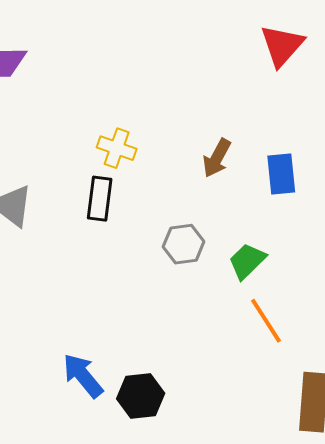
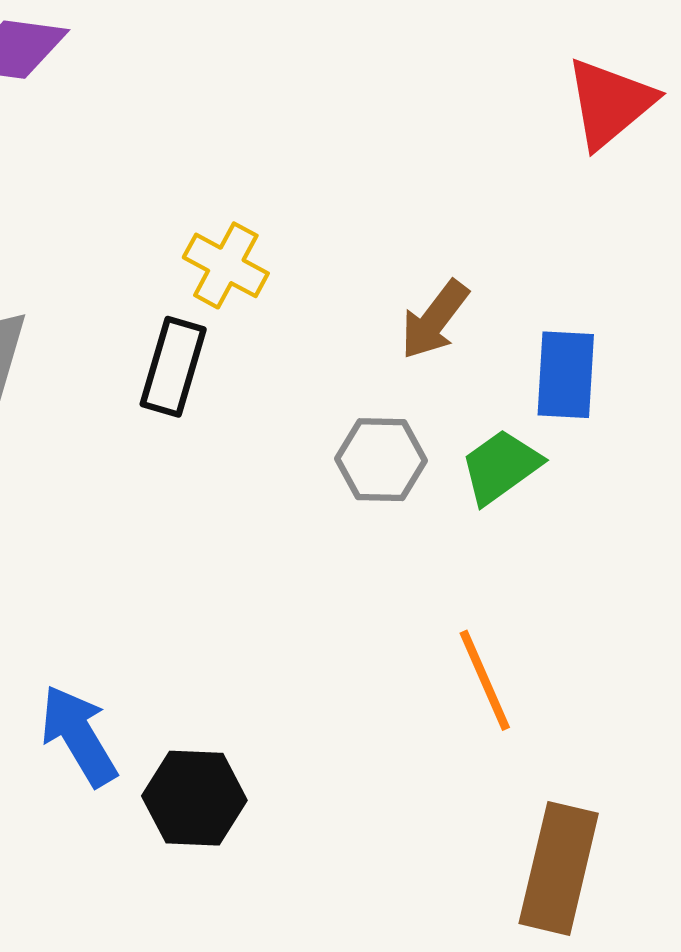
gray hexagon: (184, 244) -> (381, 460), moved
green trapezoid: (247, 261) -> (501, 467), moved

